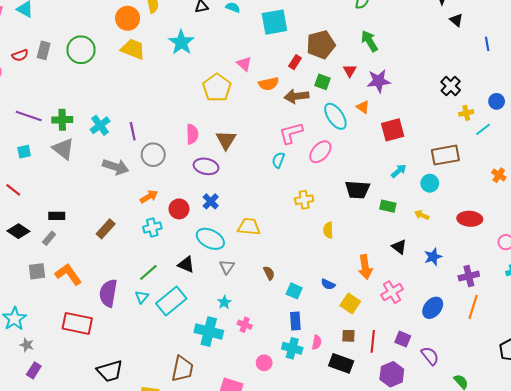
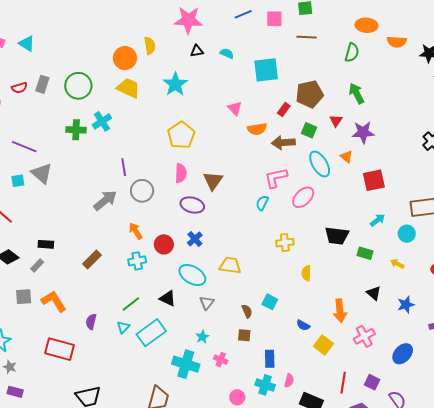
yellow pentagon: (217, 88) -> (181, 135), moved
green cross: (62, 120) -> (76, 130), moved
cyan cross: (100, 125) -> (102, 121), moved
gray triangle: (63, 149) -> (42, 173), moved
gray arrow: (116, 167) -> (105, 200), turned -60
orange arrow: (149, 197) -> (136, 231), turned -96
cyan square: (294, 291) -> (270, 302), moved
purple semicircle: (108, 293) -> (91, 322), size x0.6
brown square: (348, 336) -> (244, 335), moved
purple rectangle: (34, 370) -> (15, 392), turned 70

